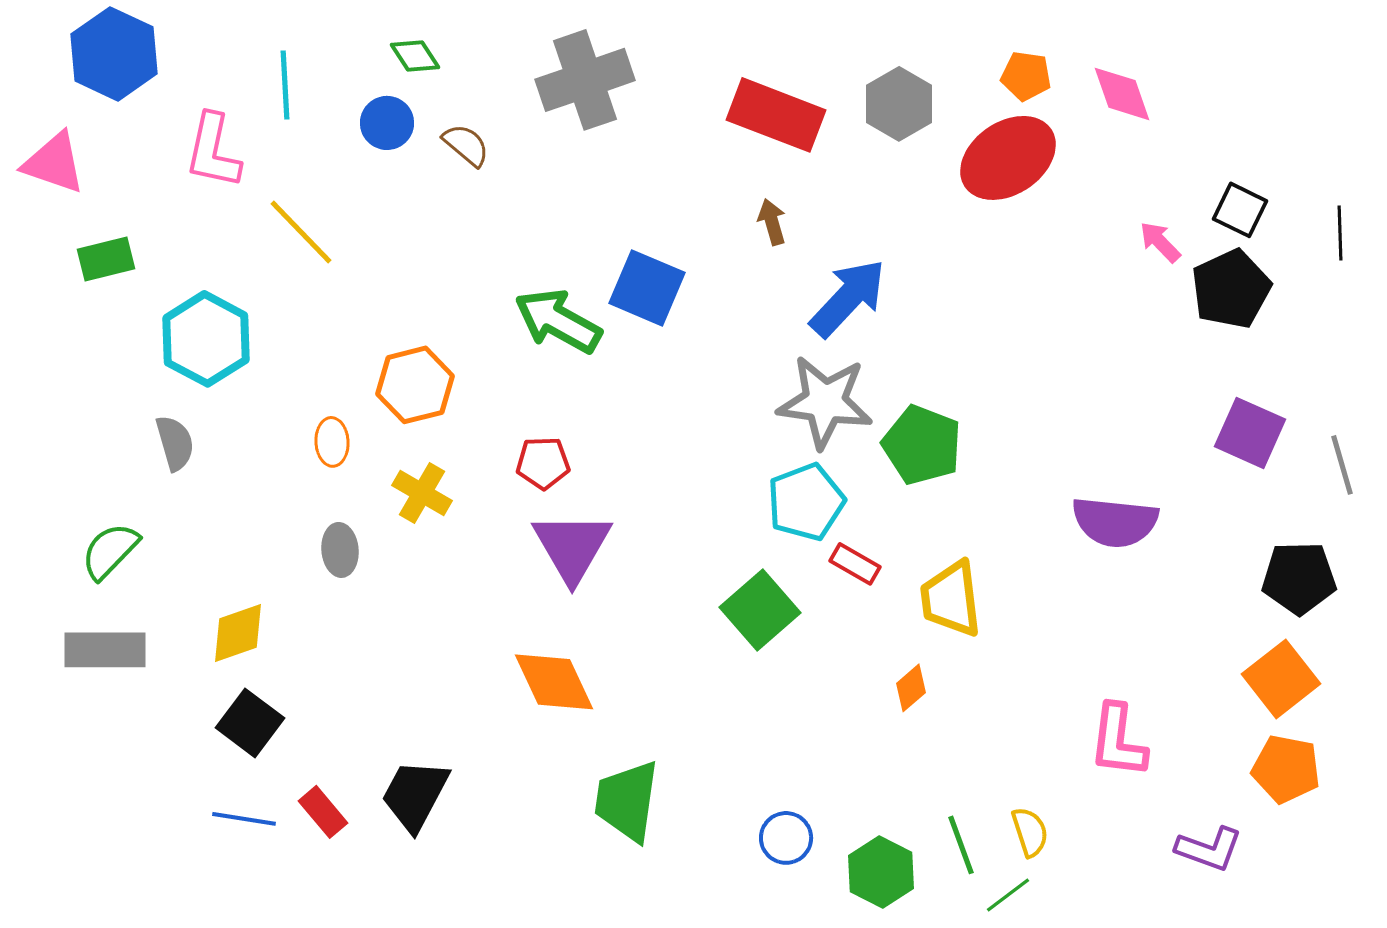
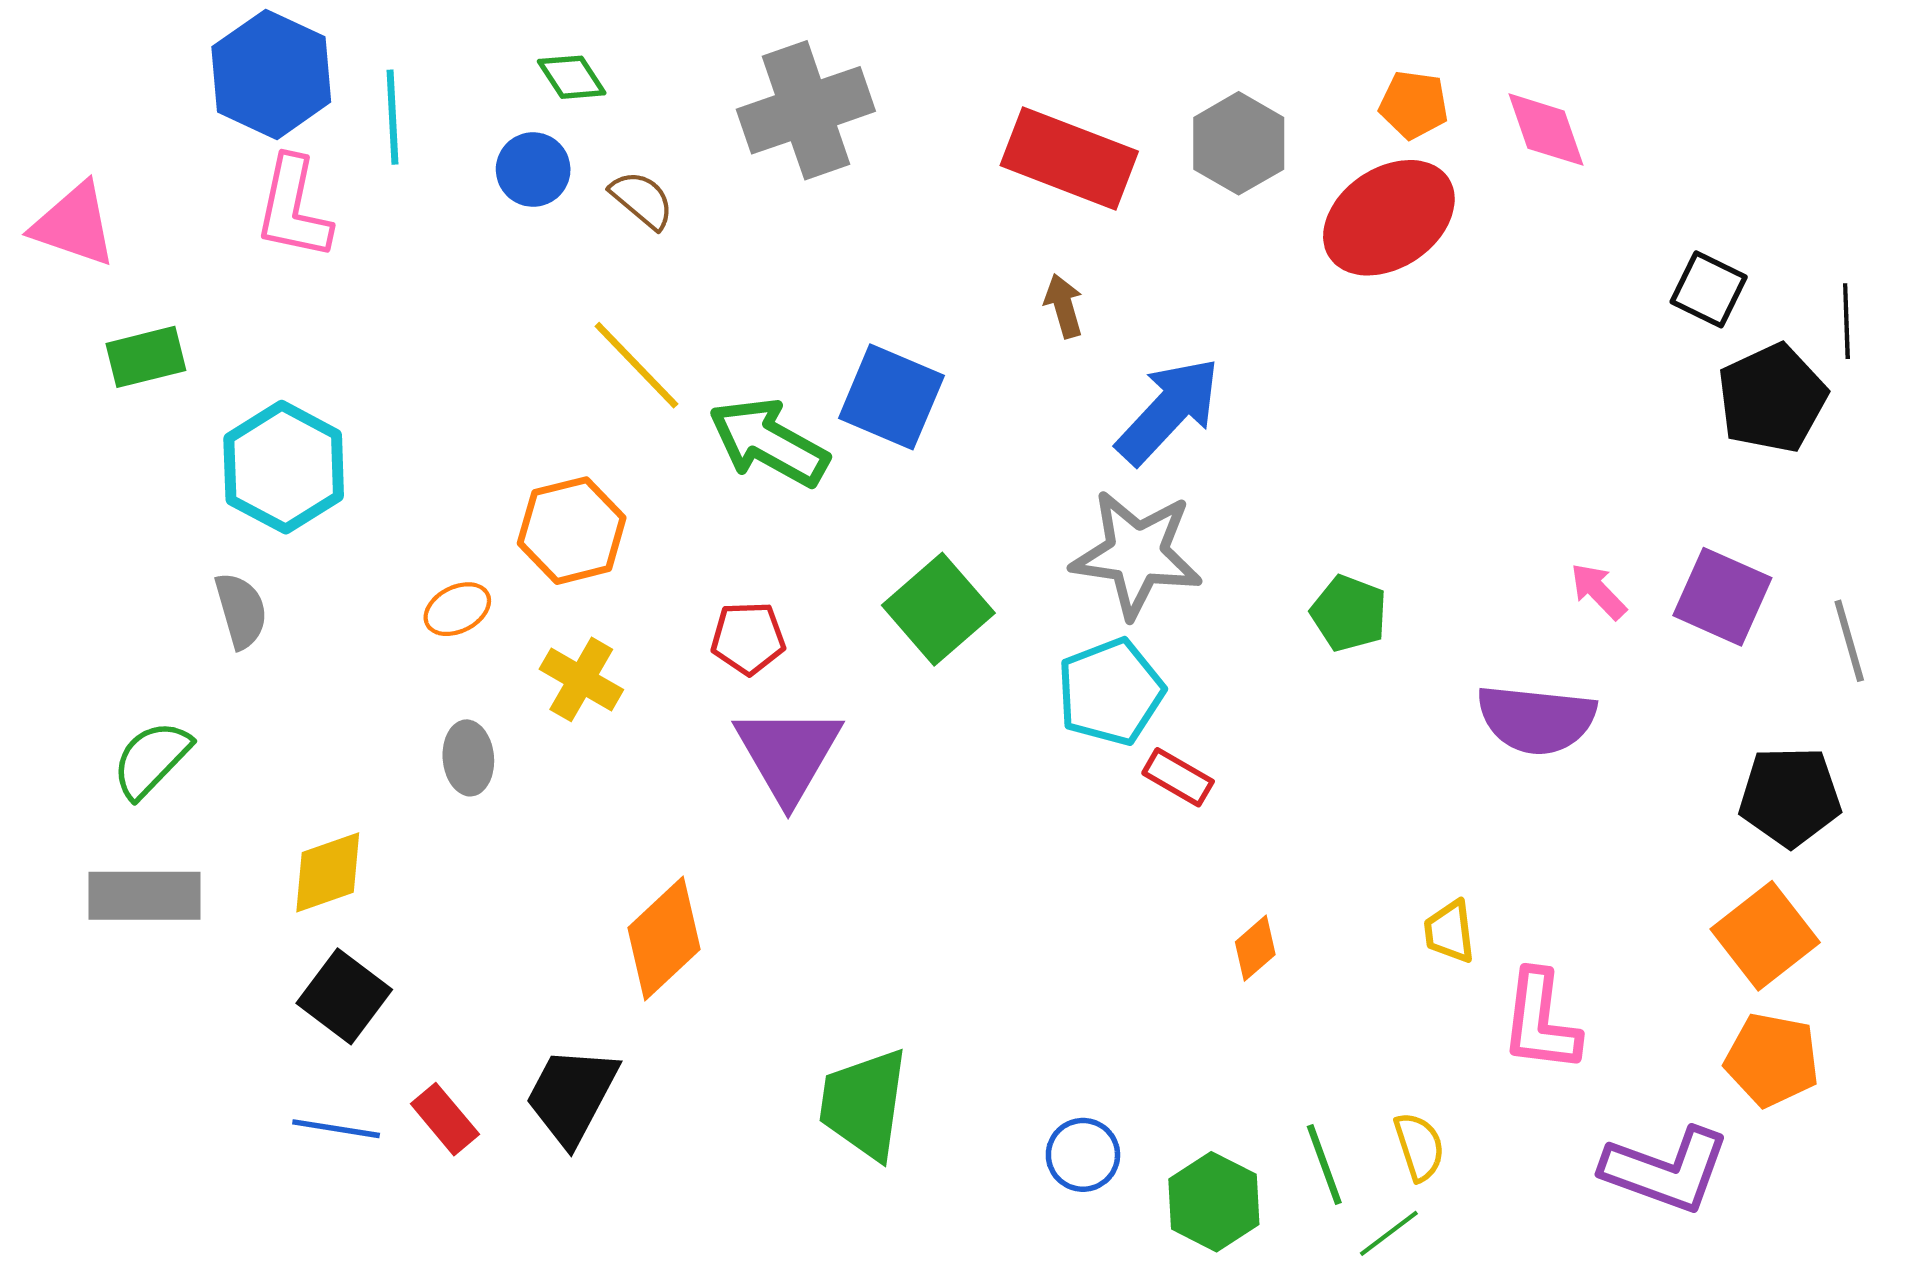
blue hexagon: (114, 54) -> (271, 74), moved
yellow line: (301, 232) -> (636, 365), moved
pink arrow: (1160, 242) -> (1598, 591), moved
black pentagon: (1231, 289) -> (1772, 398), moved
orange ellipse: (332, 442) -> (457, 609), turned 66
green pentagon: (922, 445) -> (1349, 613), moved, size x0.7
yellow trapezoid: (951, 599) -> (1450, 932), moved, size x0.6
green square: (760, 610) -> (938, 609), moved
orange diamond: (554, 682) -> (664, 938), moved, turned 72
purple L-shape: (1209, 849) -> (1666, 1170), size x1.4

